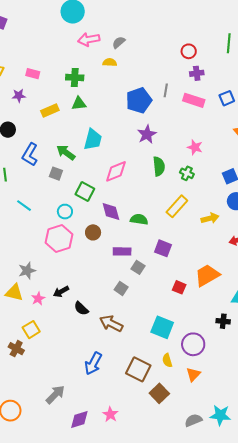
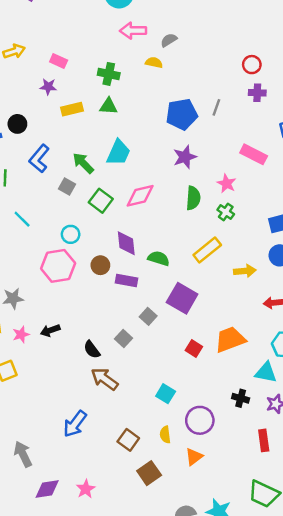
purple star: (19, 96) -> (48, 87), moved
pink rectangle: (194, 100) -> (254, 154), moved
pink star: (195, 147) -> (227, 184), moved
green square: (85, 191) -> (101, 201), moved
purple square: (163, 248) -> (182, 298), size x1.4
purple rectangle: (122, 251) -> (127, 281), moved
black semicircle: (81, 308) -> (92, 350), moved
cyan square: (162, 327) -> (166, 394), size x0.7
brown square: (138, 369) -> (128, 440), size x0.7
gray arrow: (55, 395) -> (23, 454), turned -80

